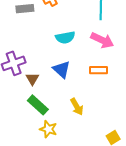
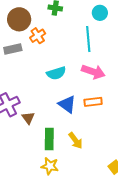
blue triangle: (62, 69) -> (67, 104), moved
green rectangle: (38, 105) -> (49, 139), moved, turned 55

